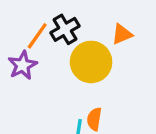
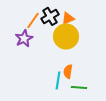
orange triangle: (122, 34) -> (68, 18), moved

